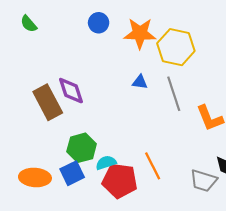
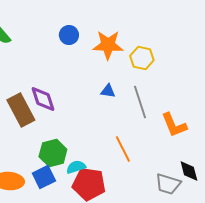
yellow hexagon: (176, 47) -> (142, 58), size x0.7
orange line: (153, 166) -> (123, 149), moved

